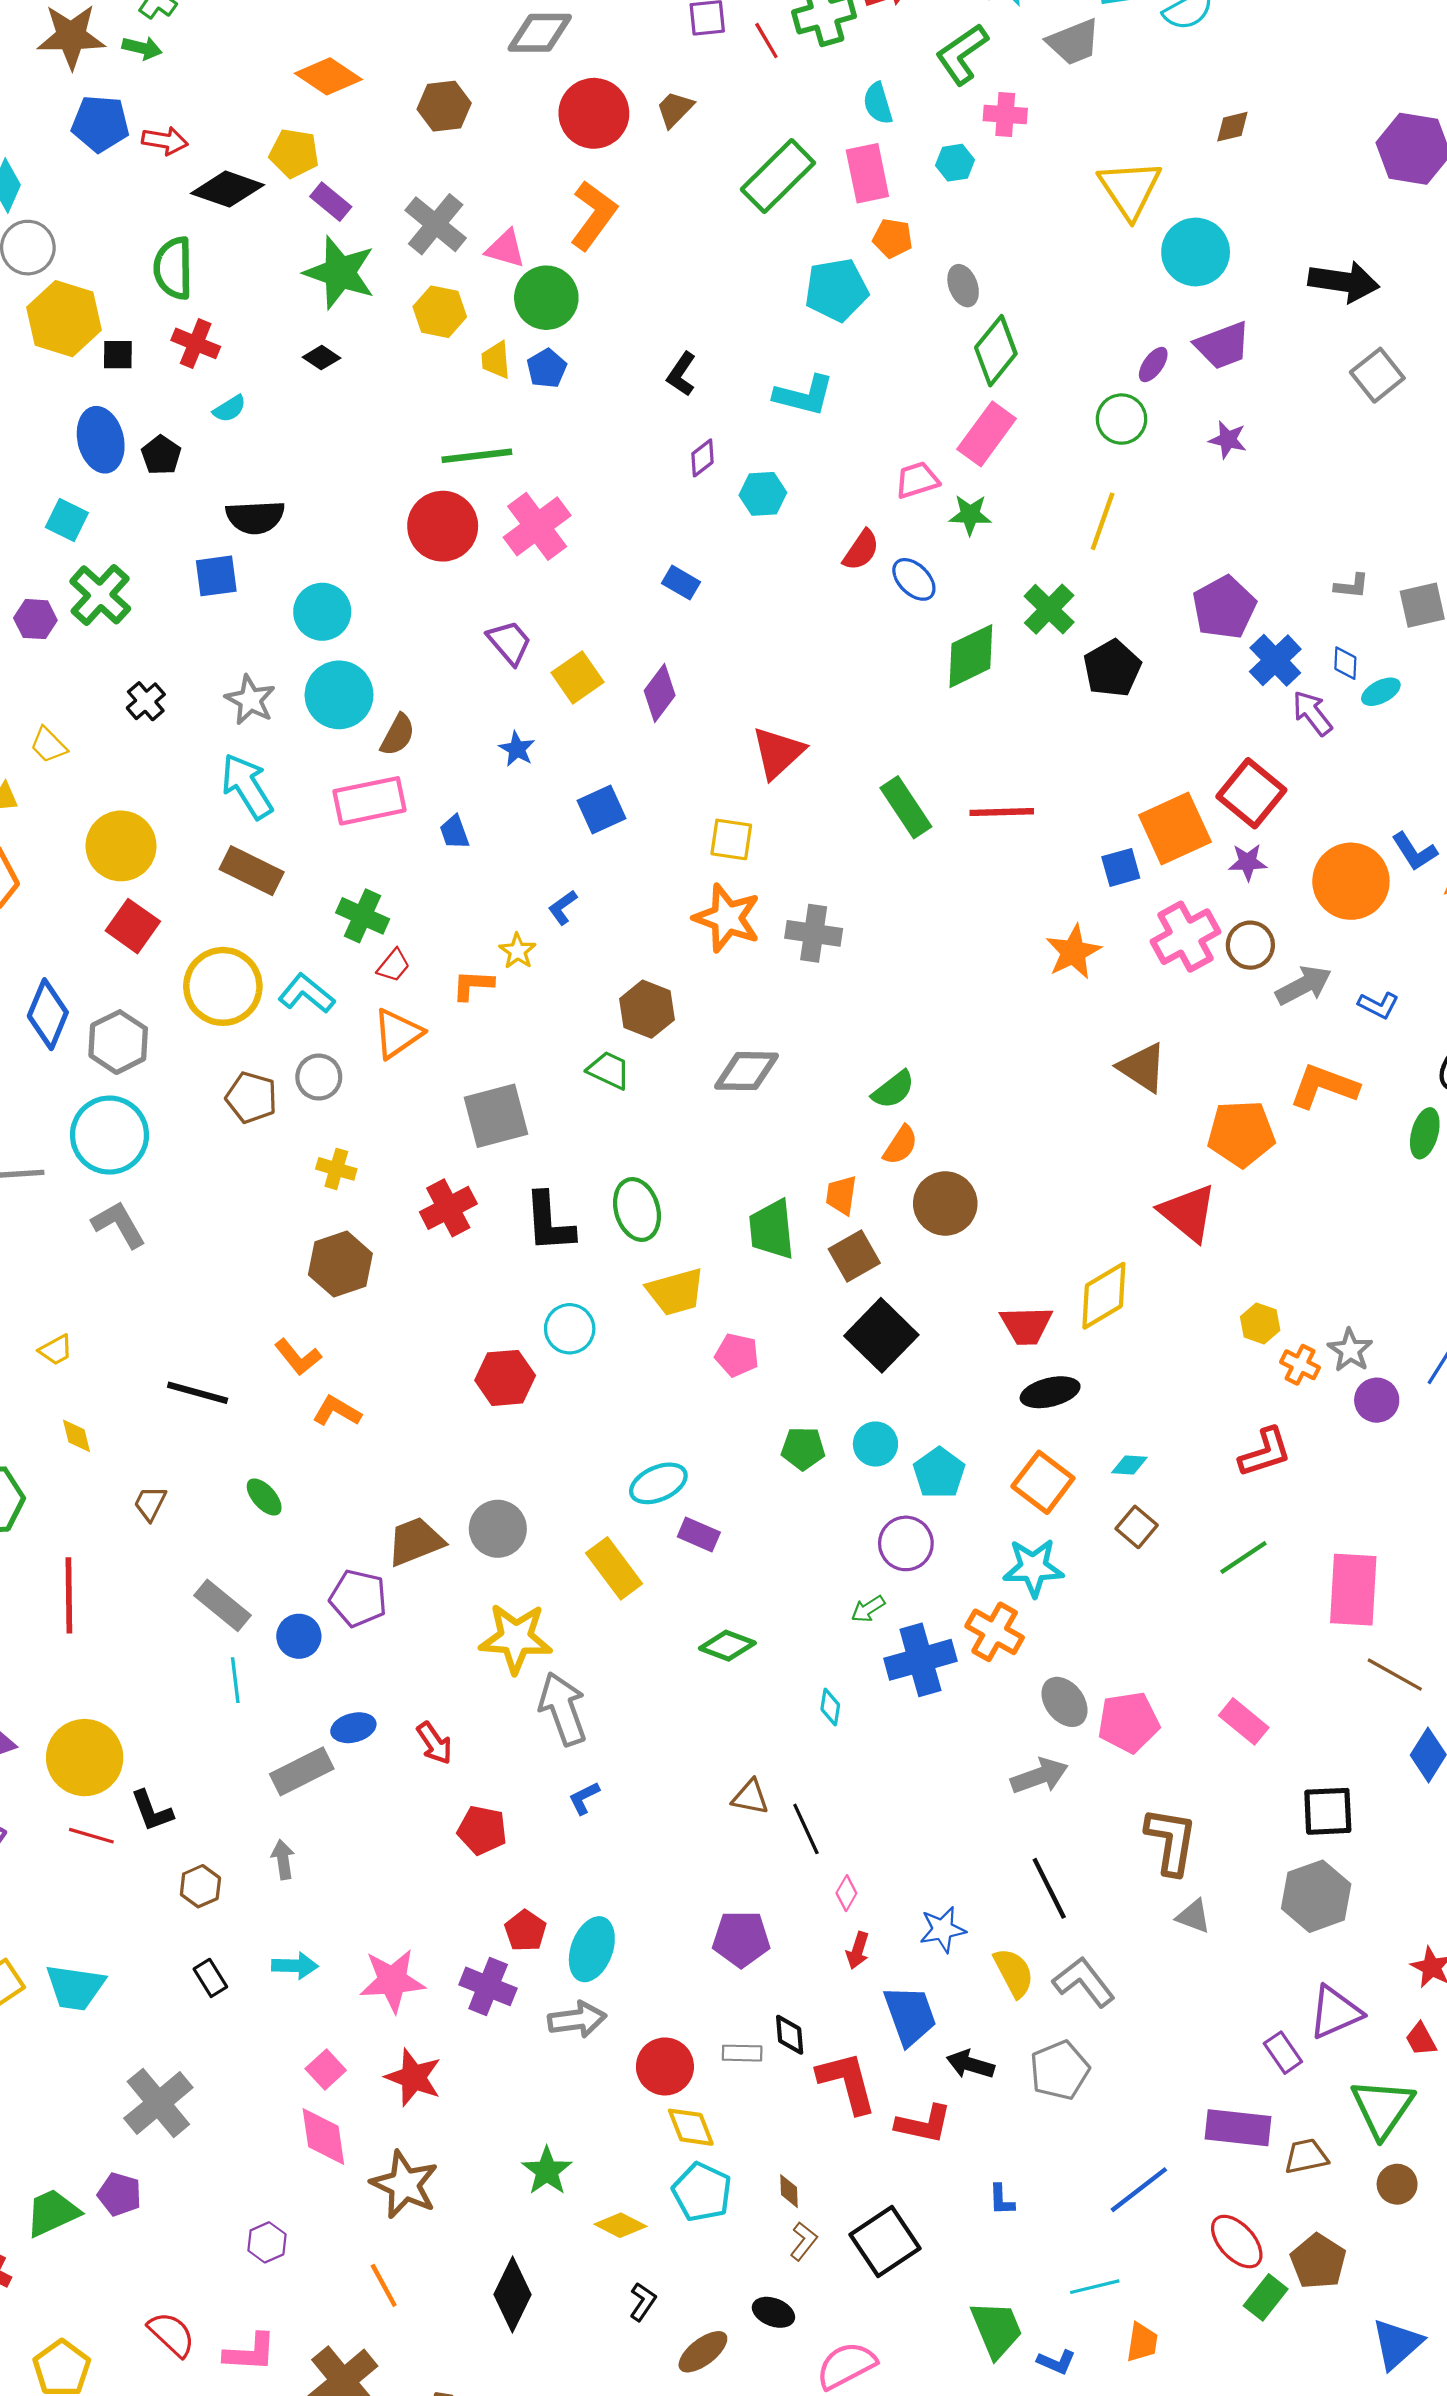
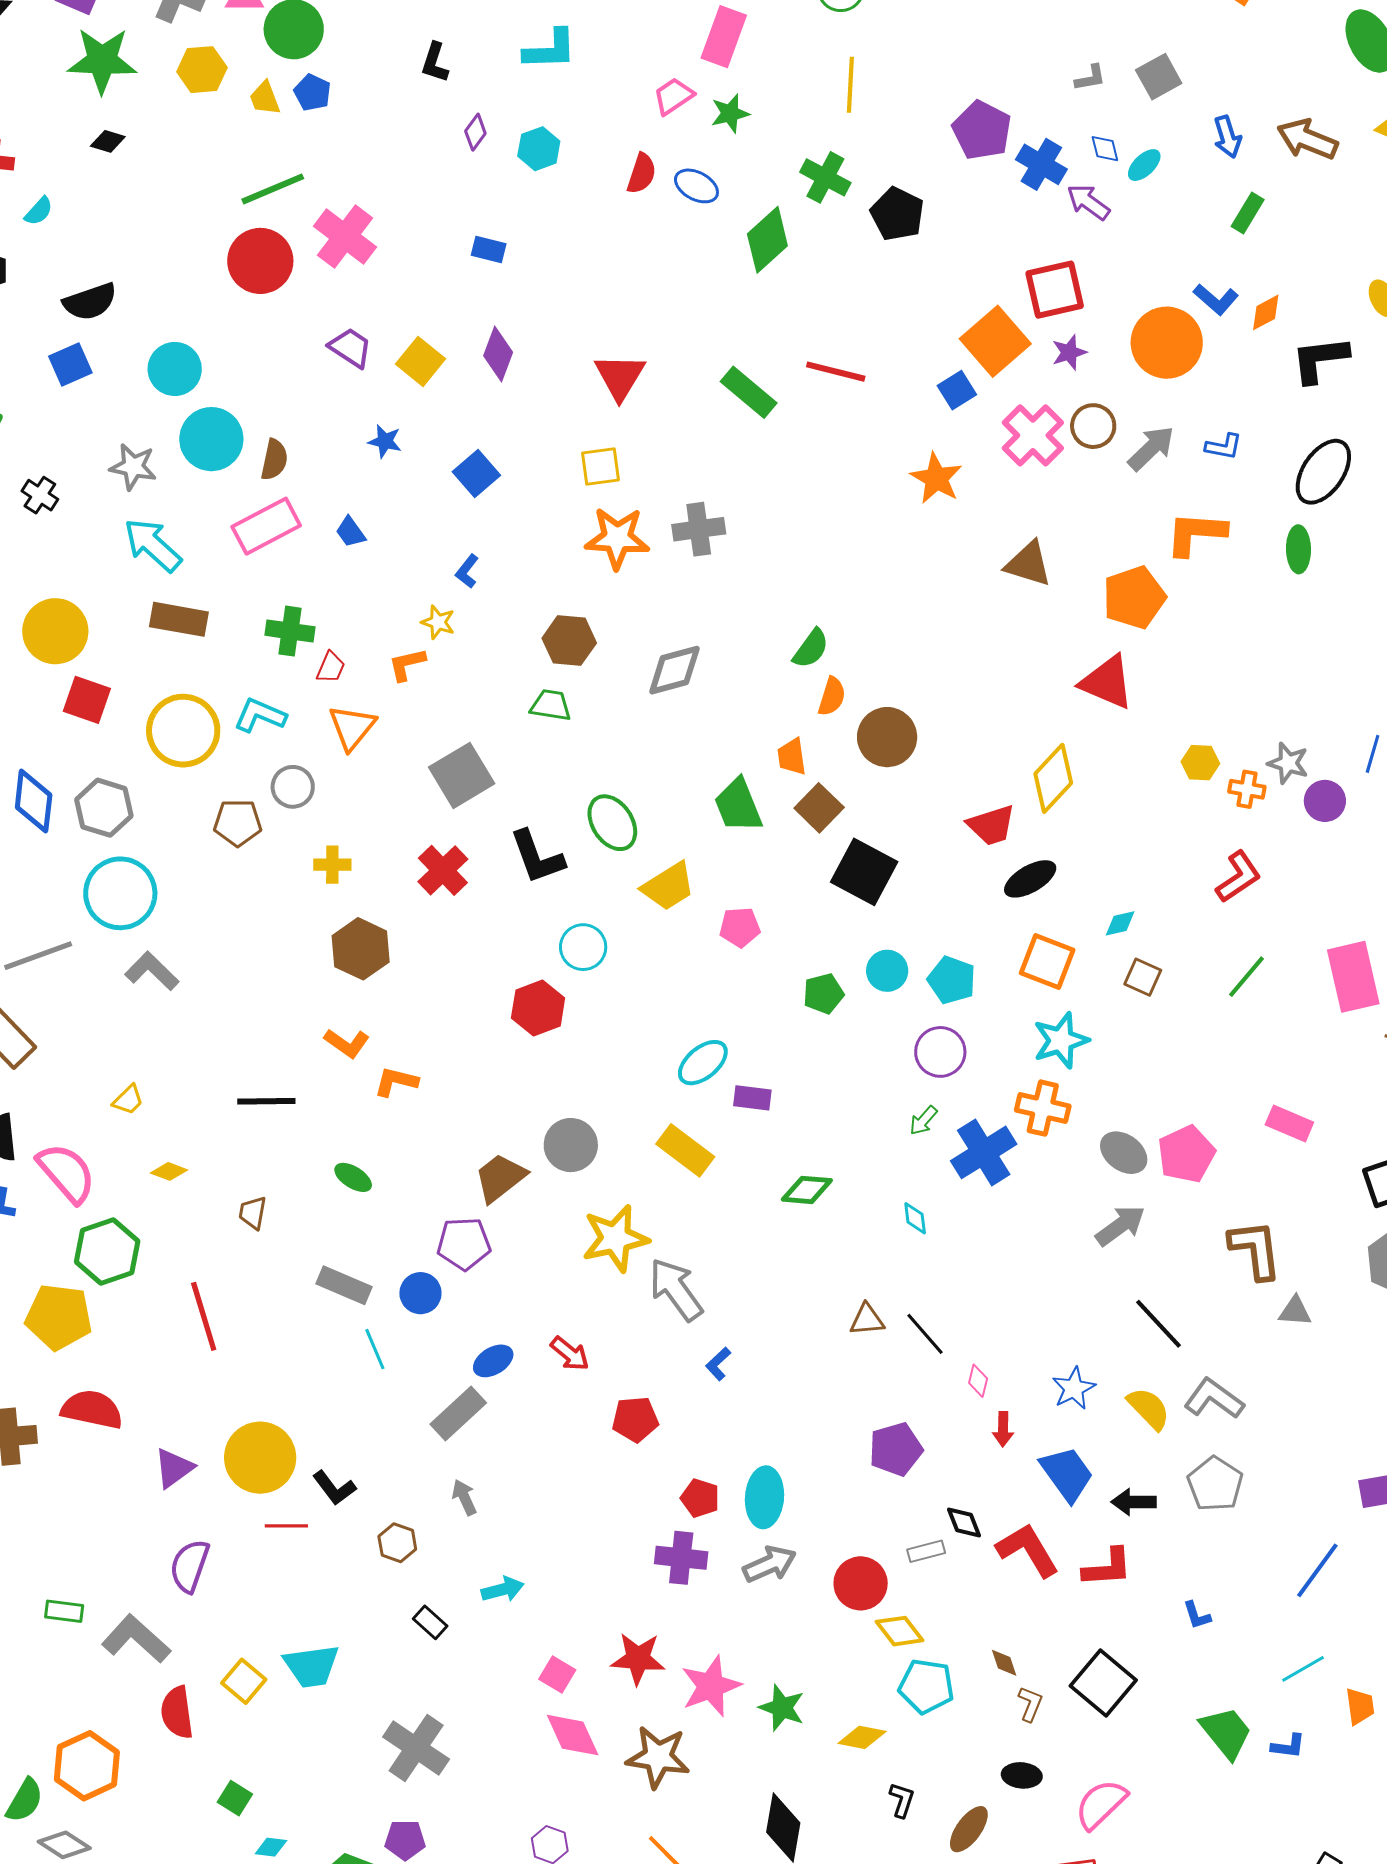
red square: (1251, 793) -> (1055, 290), turned -36
red line: (1002, 812) -> (836, 372), turned 32
yellow diamond: (77, 1436) -> (169, 1171), turned -39
pink star: (392, 1981) -> (711, 1686), moved

